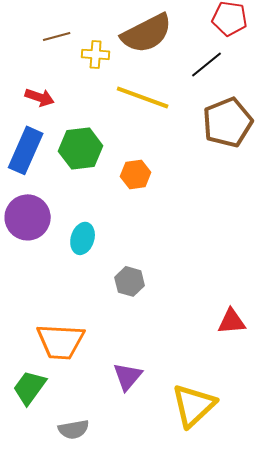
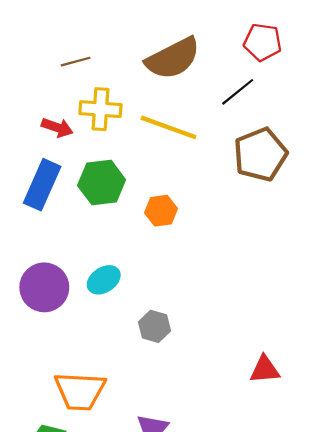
yellow cross: (96, 54) -> (100, 109), moved, size x1.4
purple circle: (28, 217) -> (44, 287), moved
cyan ellipse: (83, 238) -> (104, 280), turned 40

